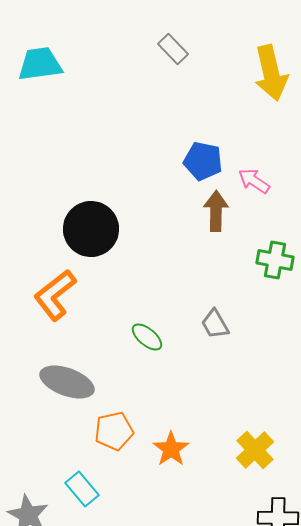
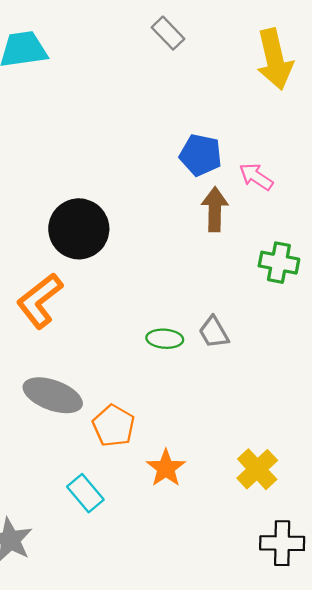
green ellipse: (147, 337) -> (165, 339), moved, turned -36
orange pentagon: (114, 431) -> (114, 426), moved, turned -30
cyan rectangle: (82, 489) -> (85, 493), moved

